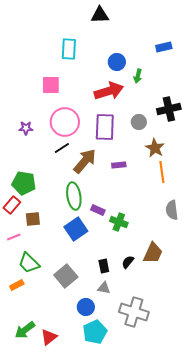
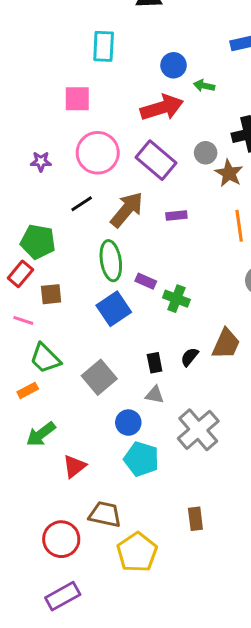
green arrow: (138, 76) -> (204, 86), turned 88
purple rectangle: (105, 127) -> (156, 160), turned -52
black line: (62, 148) -> (82, 204), moved
brown star: (155, 148) -> (229, 173), moved
pink line: (14, 237) -> (23, 320), turned 40
gray cross: (134, 312) -> (198, 430), turned 32
green arrow: (25, 330) -> (41, 434), moved
cyan pentagon: (95, 332) -> (141, 459), turned -30

